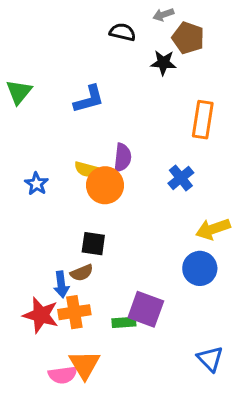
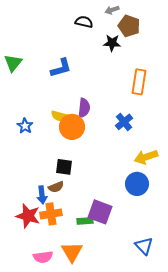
orange triangle: (85, 365) -> (72, 252), moved

